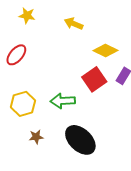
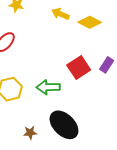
yellow diamond: (105, 50) -> (90, 22), moved
brown star: (36, 137) -> (30, 133), moved

